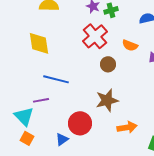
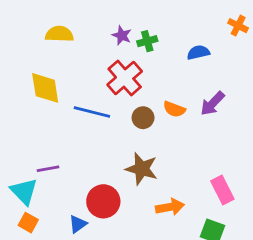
orange semicircle: (130, 45) -> (174, 109), moved
blue line: (56, 79) -> (92, 112), moved
brown star: (107, 100) -> (142, 169), turned 30

